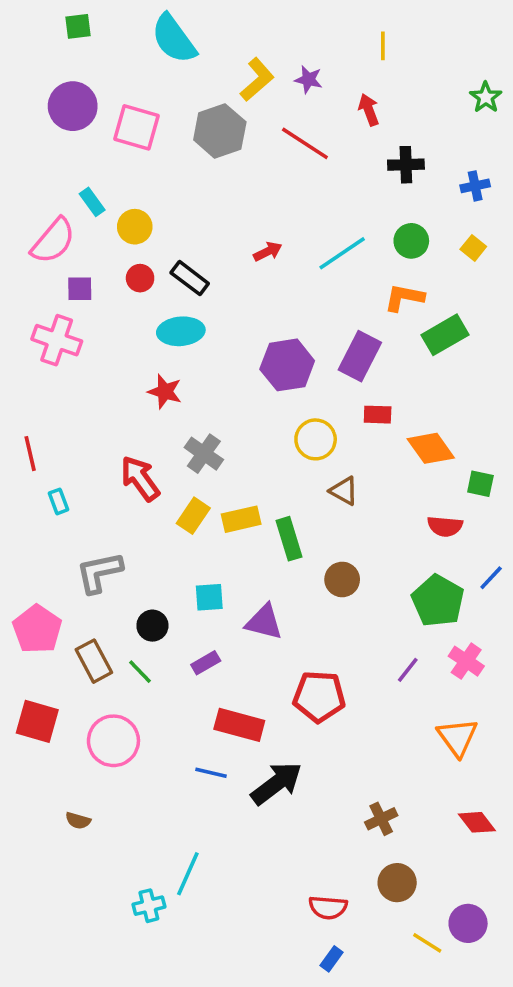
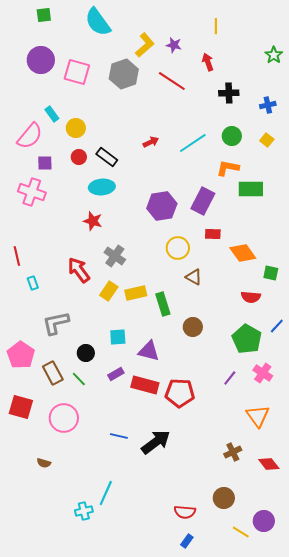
green rectangle: (445, 335) -> (251, 189), turned 30
red rectangle: (239, 725) -> (145, 385), moved
brown cross: (381, 819) -> (233, 452), moved

